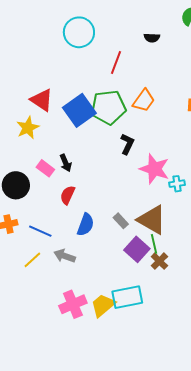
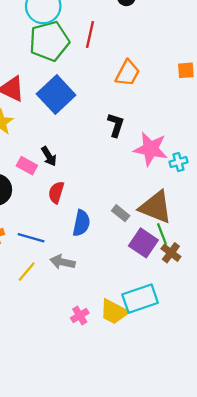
green pentagon: (108, 107) -> (49, 41), moved
pink cross: (73, 304) -> (80, 315), size x0.6
yellow trapezoid: (103, 305) -> (114, 312), turned -104

